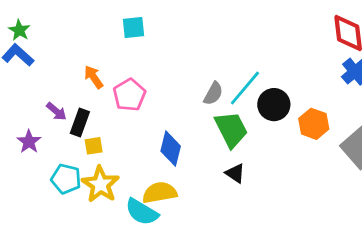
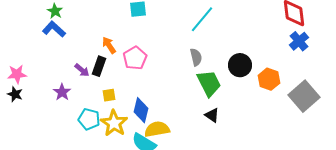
cyan line: (245, 88) -> (202, 19), moved
gray semicircle: (213, 94) -> (196, 57), turned -42
black rectangle: (80, 122) -> (99, 66), moved
blue diamond: (171, 149) -> (141, 110), moved

